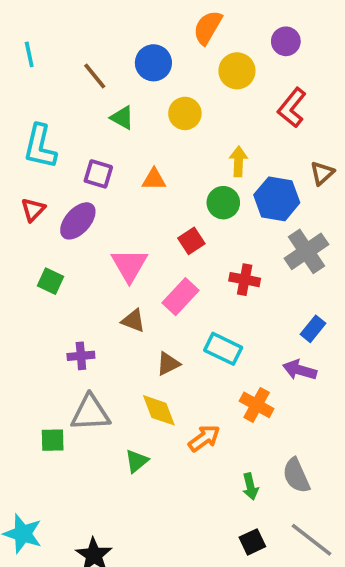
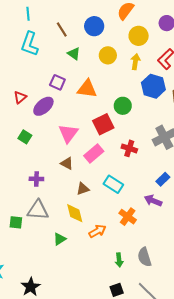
cyan L-shape: (40, 146) -> (29, 44), moved
yellow arrow: (238, 161) -> (135, 62), moved
orange triangle: (154, 179) -> (87, 89), size x1.5
blue hexagon: (277, 199) -> (153, 86), moved
red square: (191, 241) -> (103, 124), size x1.5

